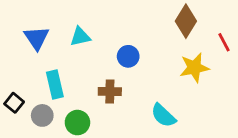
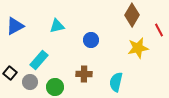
blue triangle: (37, 38) -> (15, 26), moved, turned 36
cyan rectangle: (55, 84) -> (39, 60), turned 54
brown cross: (110, 92) -> (84, 74), moved
cyan semicircle: (163, 115) -> (116, 82), turned 60

